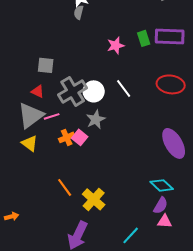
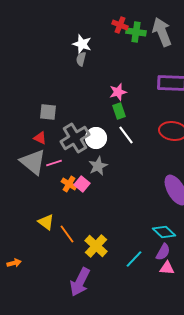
green rectangle: (144, 38) -> (119, 111), moved
gray triangle: (31, 115) -> (33, 162), turned -44
orange cross: (67, 137) -> (69, 184), turned -35
yellow triangle: (30, 143) -> (46, 222), moved
cyan line: (131, 235) -> (134, 259), moved

